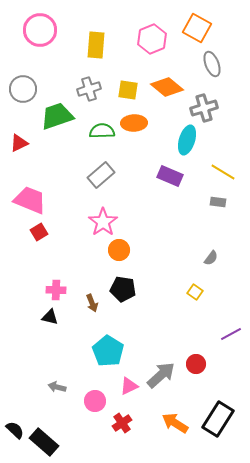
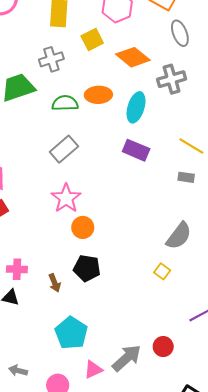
yellow square: (128, 90) -> (92, 39), moved, turned -35
cyan ellipse: (187, 140) -> (136, 107), moved
gray semicircle: (211, 258) -> (179, 236), size x1.8

